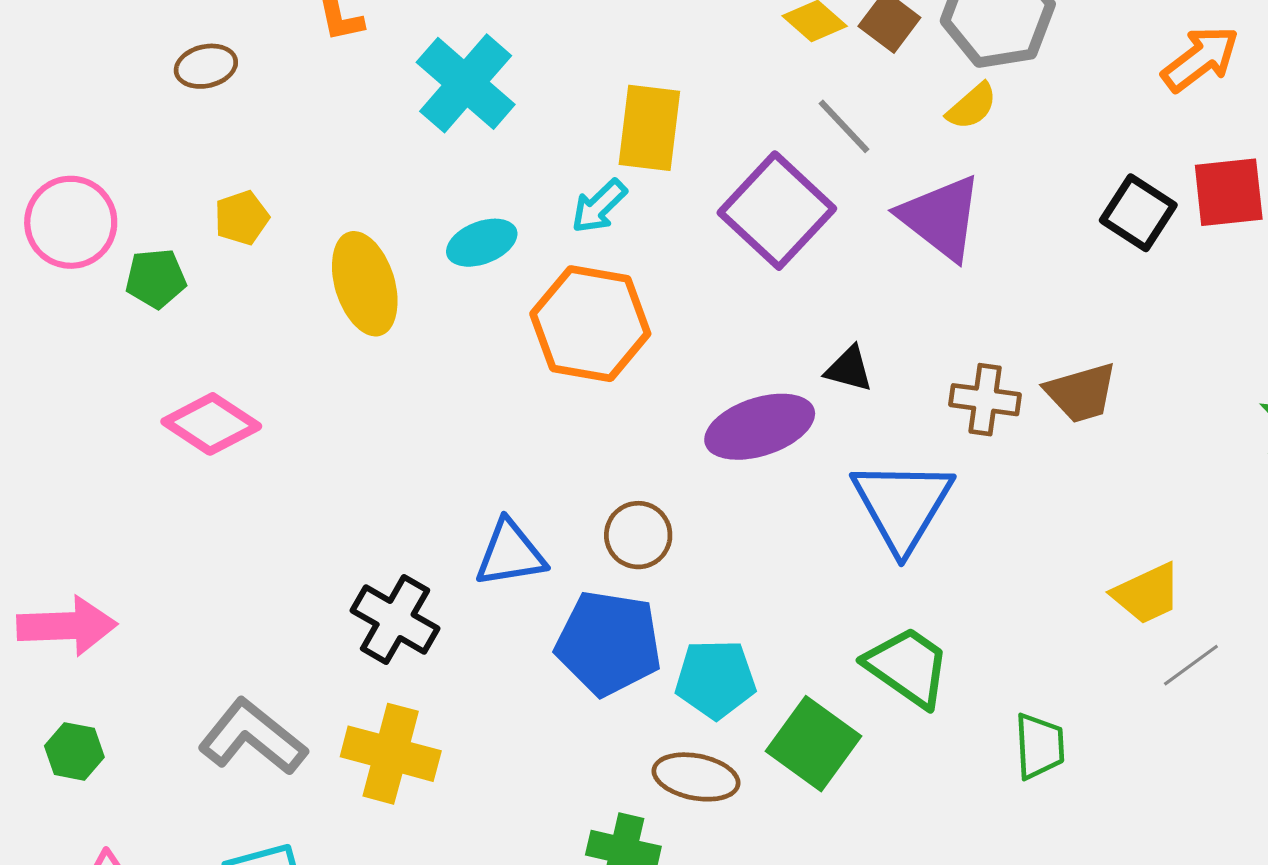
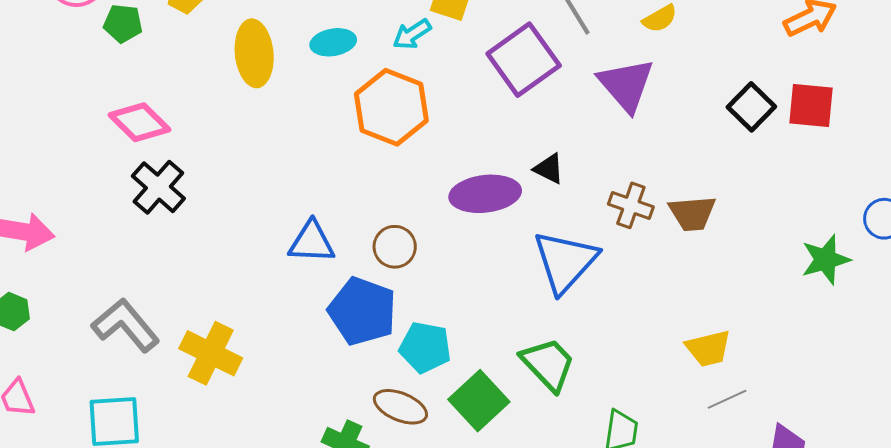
black cross: (395, 619) -> (158, 187), moved

